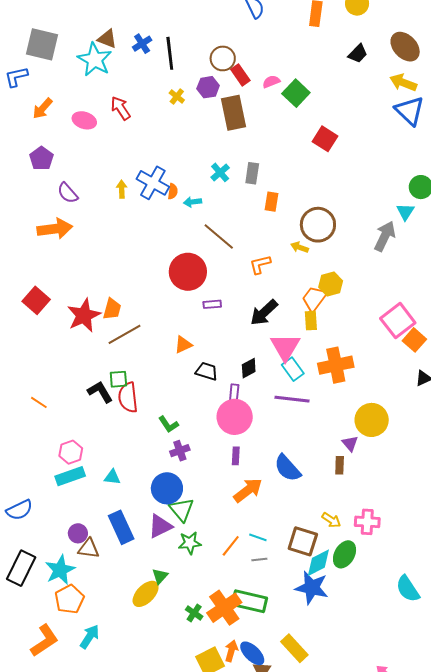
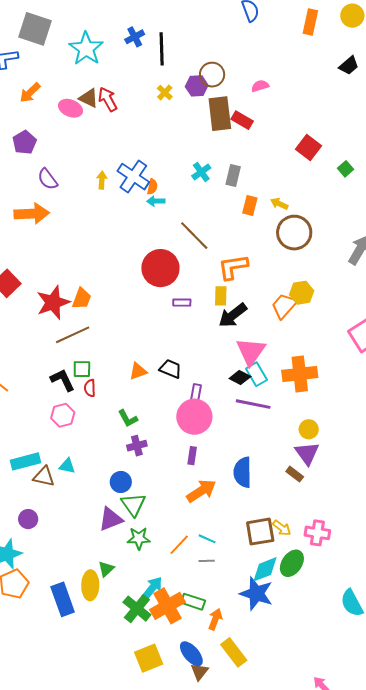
brown triangle: (107, 39) -> (89, 98), moved
brown circle: (223, 58) -> (212, 75), moved
red rectangle: (240, 75) -> (242, 120), moved, turned -30
green square: (296, 93) -> (346, 169), moved, size x0.6
cyan arrow: (192, 202) -> (156, 201), moved
yellow arrow: (299, 247) -> (279, 204), moved
orange L-shape: (260, 264) -> (233, 267), size x1.4
yellow rectangle: (311, 321) -> (221, 296), moved
brown line: (124, 334) -> (73, 335), moved
orange triangle: (183, 345) -> (138, 371), moved
black diamond: (249, 368) -> (240, 377), moved, turned 50
red semicircle: (128, 397) -> (90, 388), size x0.6
yellow circle: (372, 420) -> (309, 429), moved, size x0.6
purple triangle: (350, 443) -> (307, 453), size x1.5
pink hexagon: (71, 452) -> (63, 415), moved
brown rectangle: (340, 465) -> (295, 474), turned -60
blue semicircle: (287, 468) -> (243, 472), turned 36
blue circle: (167, 488) -> (121, 482), size x0.7
blue rectangle: (121, 527) -> (63, 599), moved
brown square: (303, 541) -> (260, 532), moved, turned -32
brown triangle: (89, 549) -> (44, 477), moved
yellow ellipse: (146, 594) -> (90, 585), turned -48
green rectangle: (249, 601) -> (193, 602), size x0.7
green cross: (194, 613) -> (137, 609), size x1.6
cyan arrow: (90, 637) -> (152, 588), moved
orange arrow: (231, 651) -> (215, 619), moved

